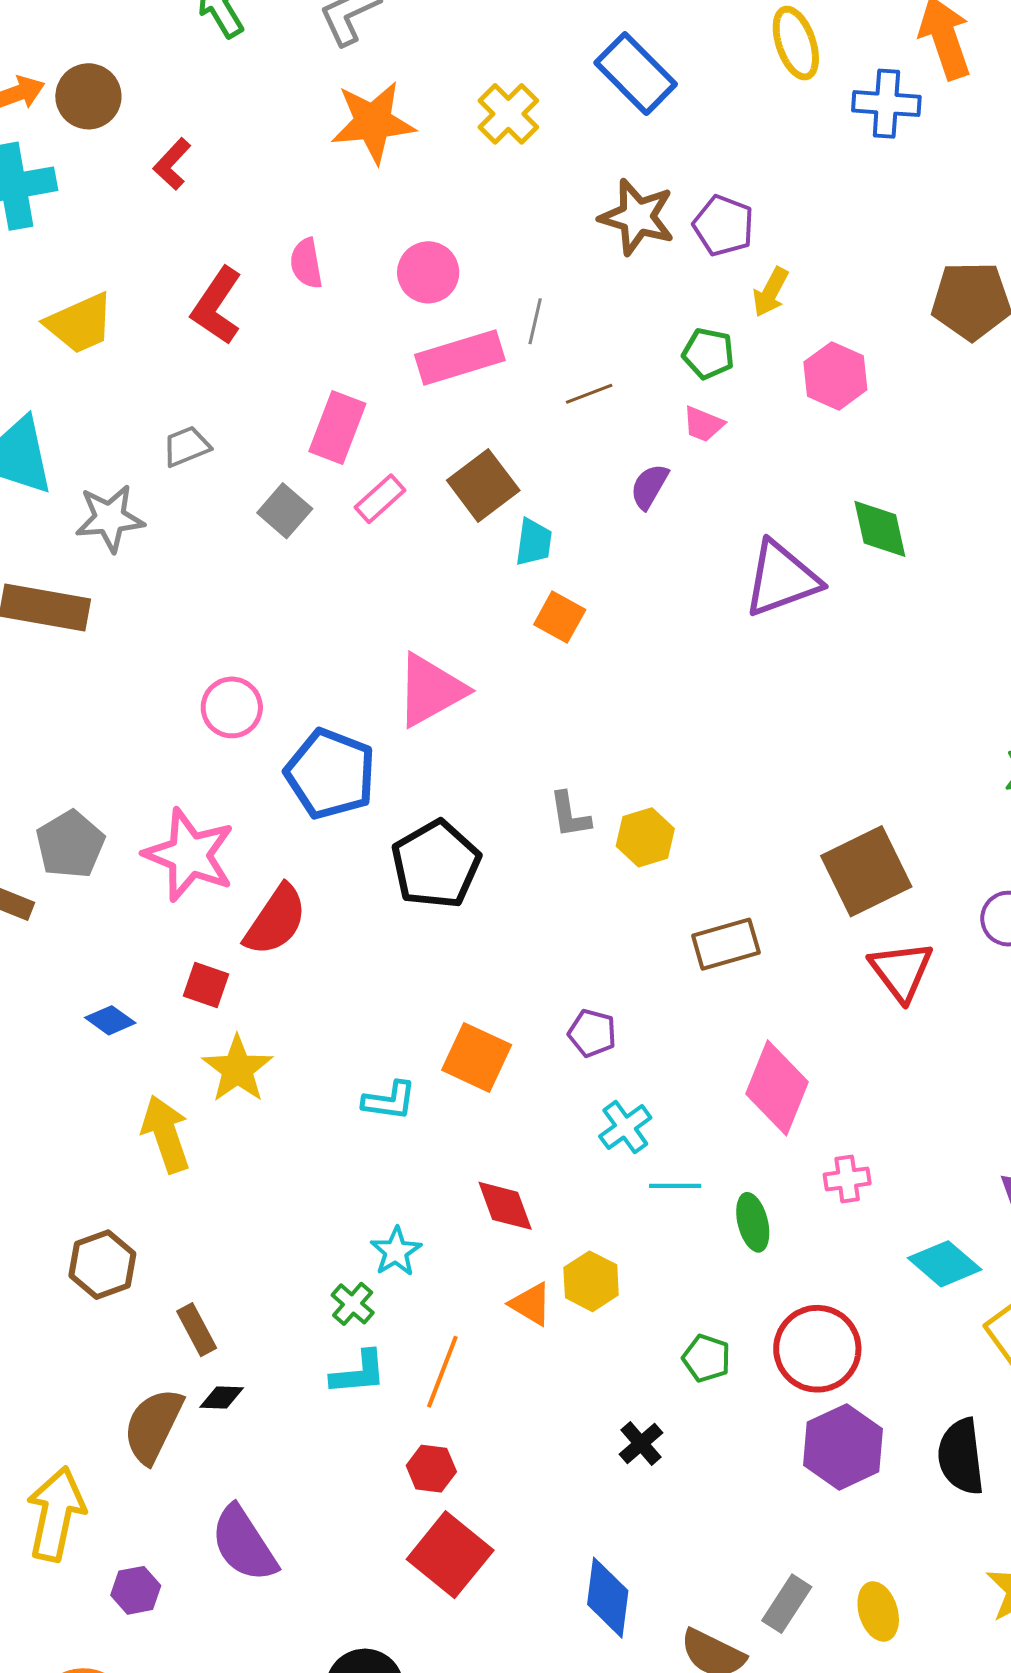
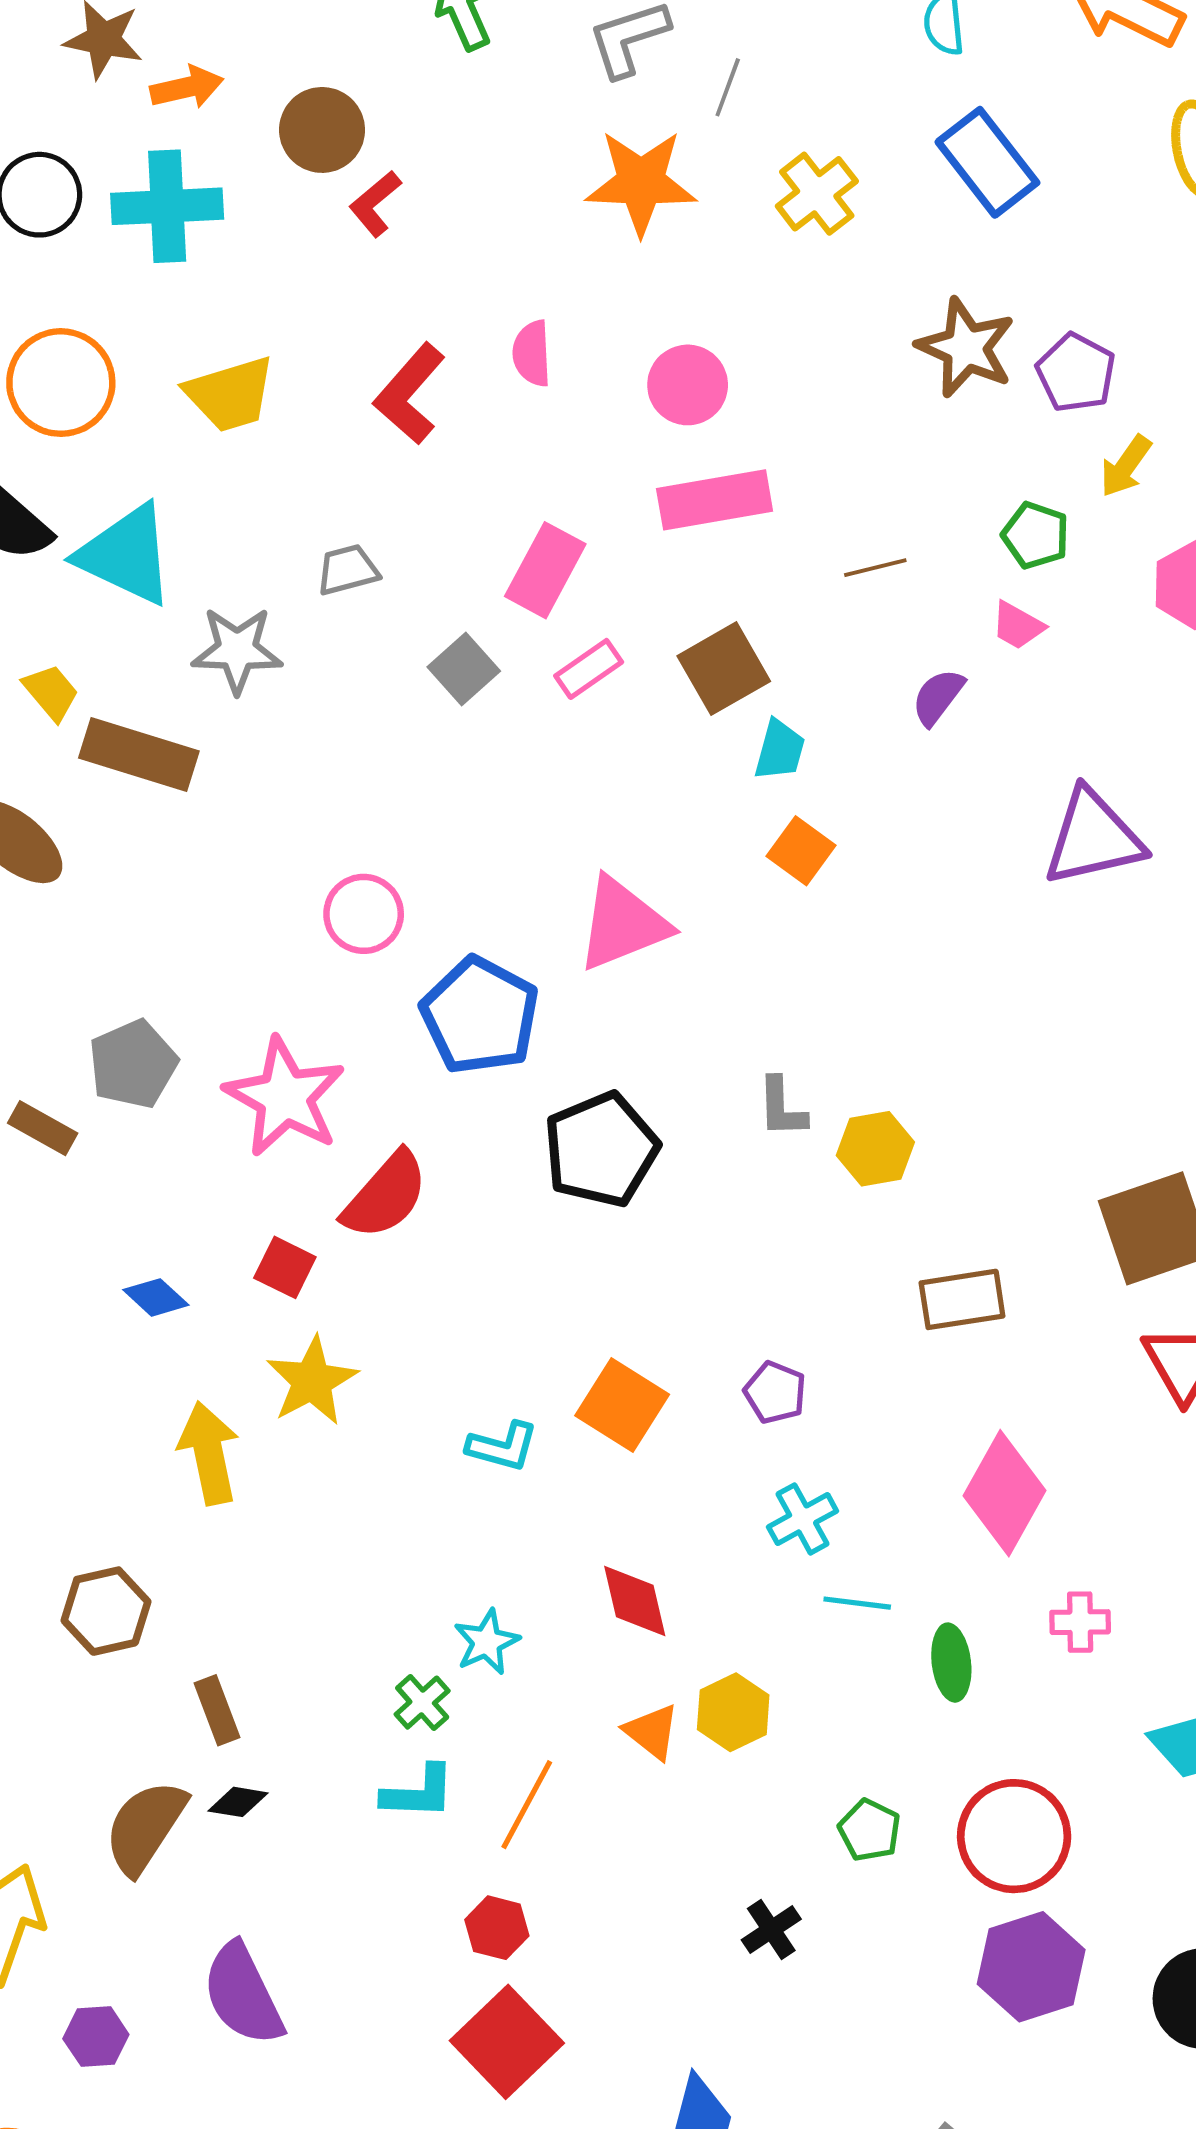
brown circle: (88, 96) -> (322, 130), moved
gray line: (535, 321) -> (728, 87), moved

